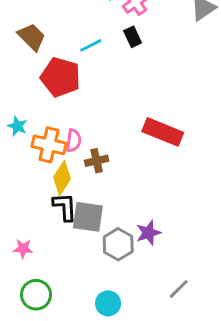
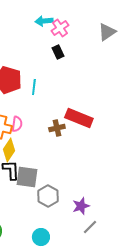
cyan line: (91, 45) -> (34, 87), moved, turned -56
brown cross: (97, 161) -> (57, 128), moved
purple star: (148, 233) -> (81, 206), moved

